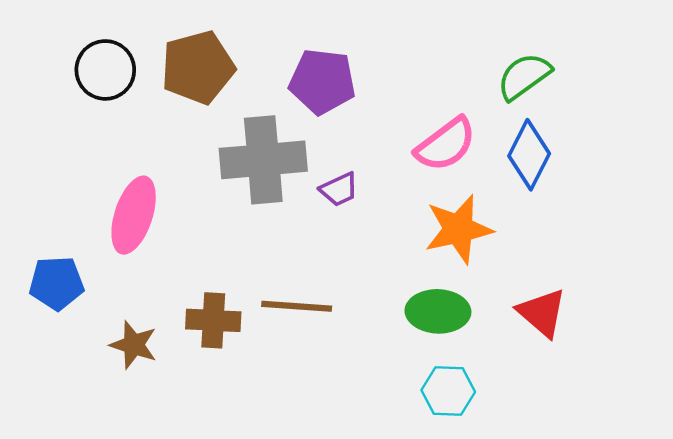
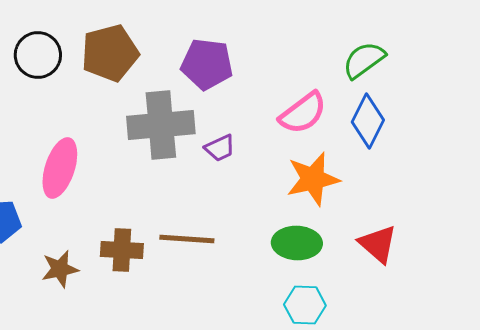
brown star: (134, 345) -> (60, 269), turned -30

